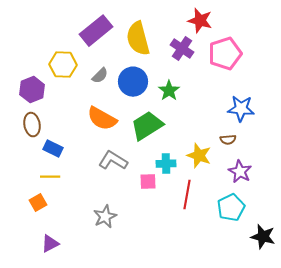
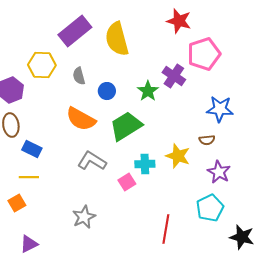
purple cross: (182, 49) -> (174, 76), moved
gray semicircle: (100, 76) -> (79, 76), turned 120
blue circle: (133, 82) -> (107, 91), moved, size x0.6
pink square: (148, 182) -> (127, 182), turned -30
red line: (187, 195) -> (166, 229), moved

